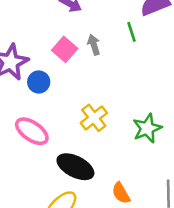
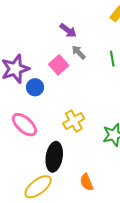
gray arrow: (94, 45) -> (79, 52), moved, turned -35
black ellipse: (75, 167) -> (54, 157), turned 64

